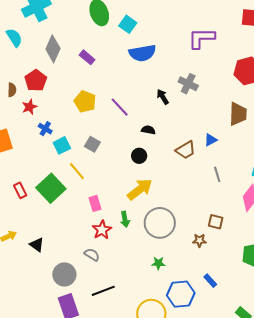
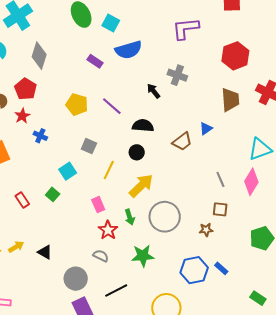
purple rectangle: (87, 57) -> (95, 61), moved
black semicircle: (148, 130) -> (143, 126), size x1.5
cyan square: (62, 145) -> (68, 171), moved
yellow line: (77, 171) -> (109, 170), moved, turned 72
gray line: (217, 174) -> (220, 179), moved
green square: (51, 188) -> (53, 194), size x0.5
green star: (158, 263) -> (143, 256), moved, size x1.6
blue hexagon: (181, 294) -> (194, 270), moved

